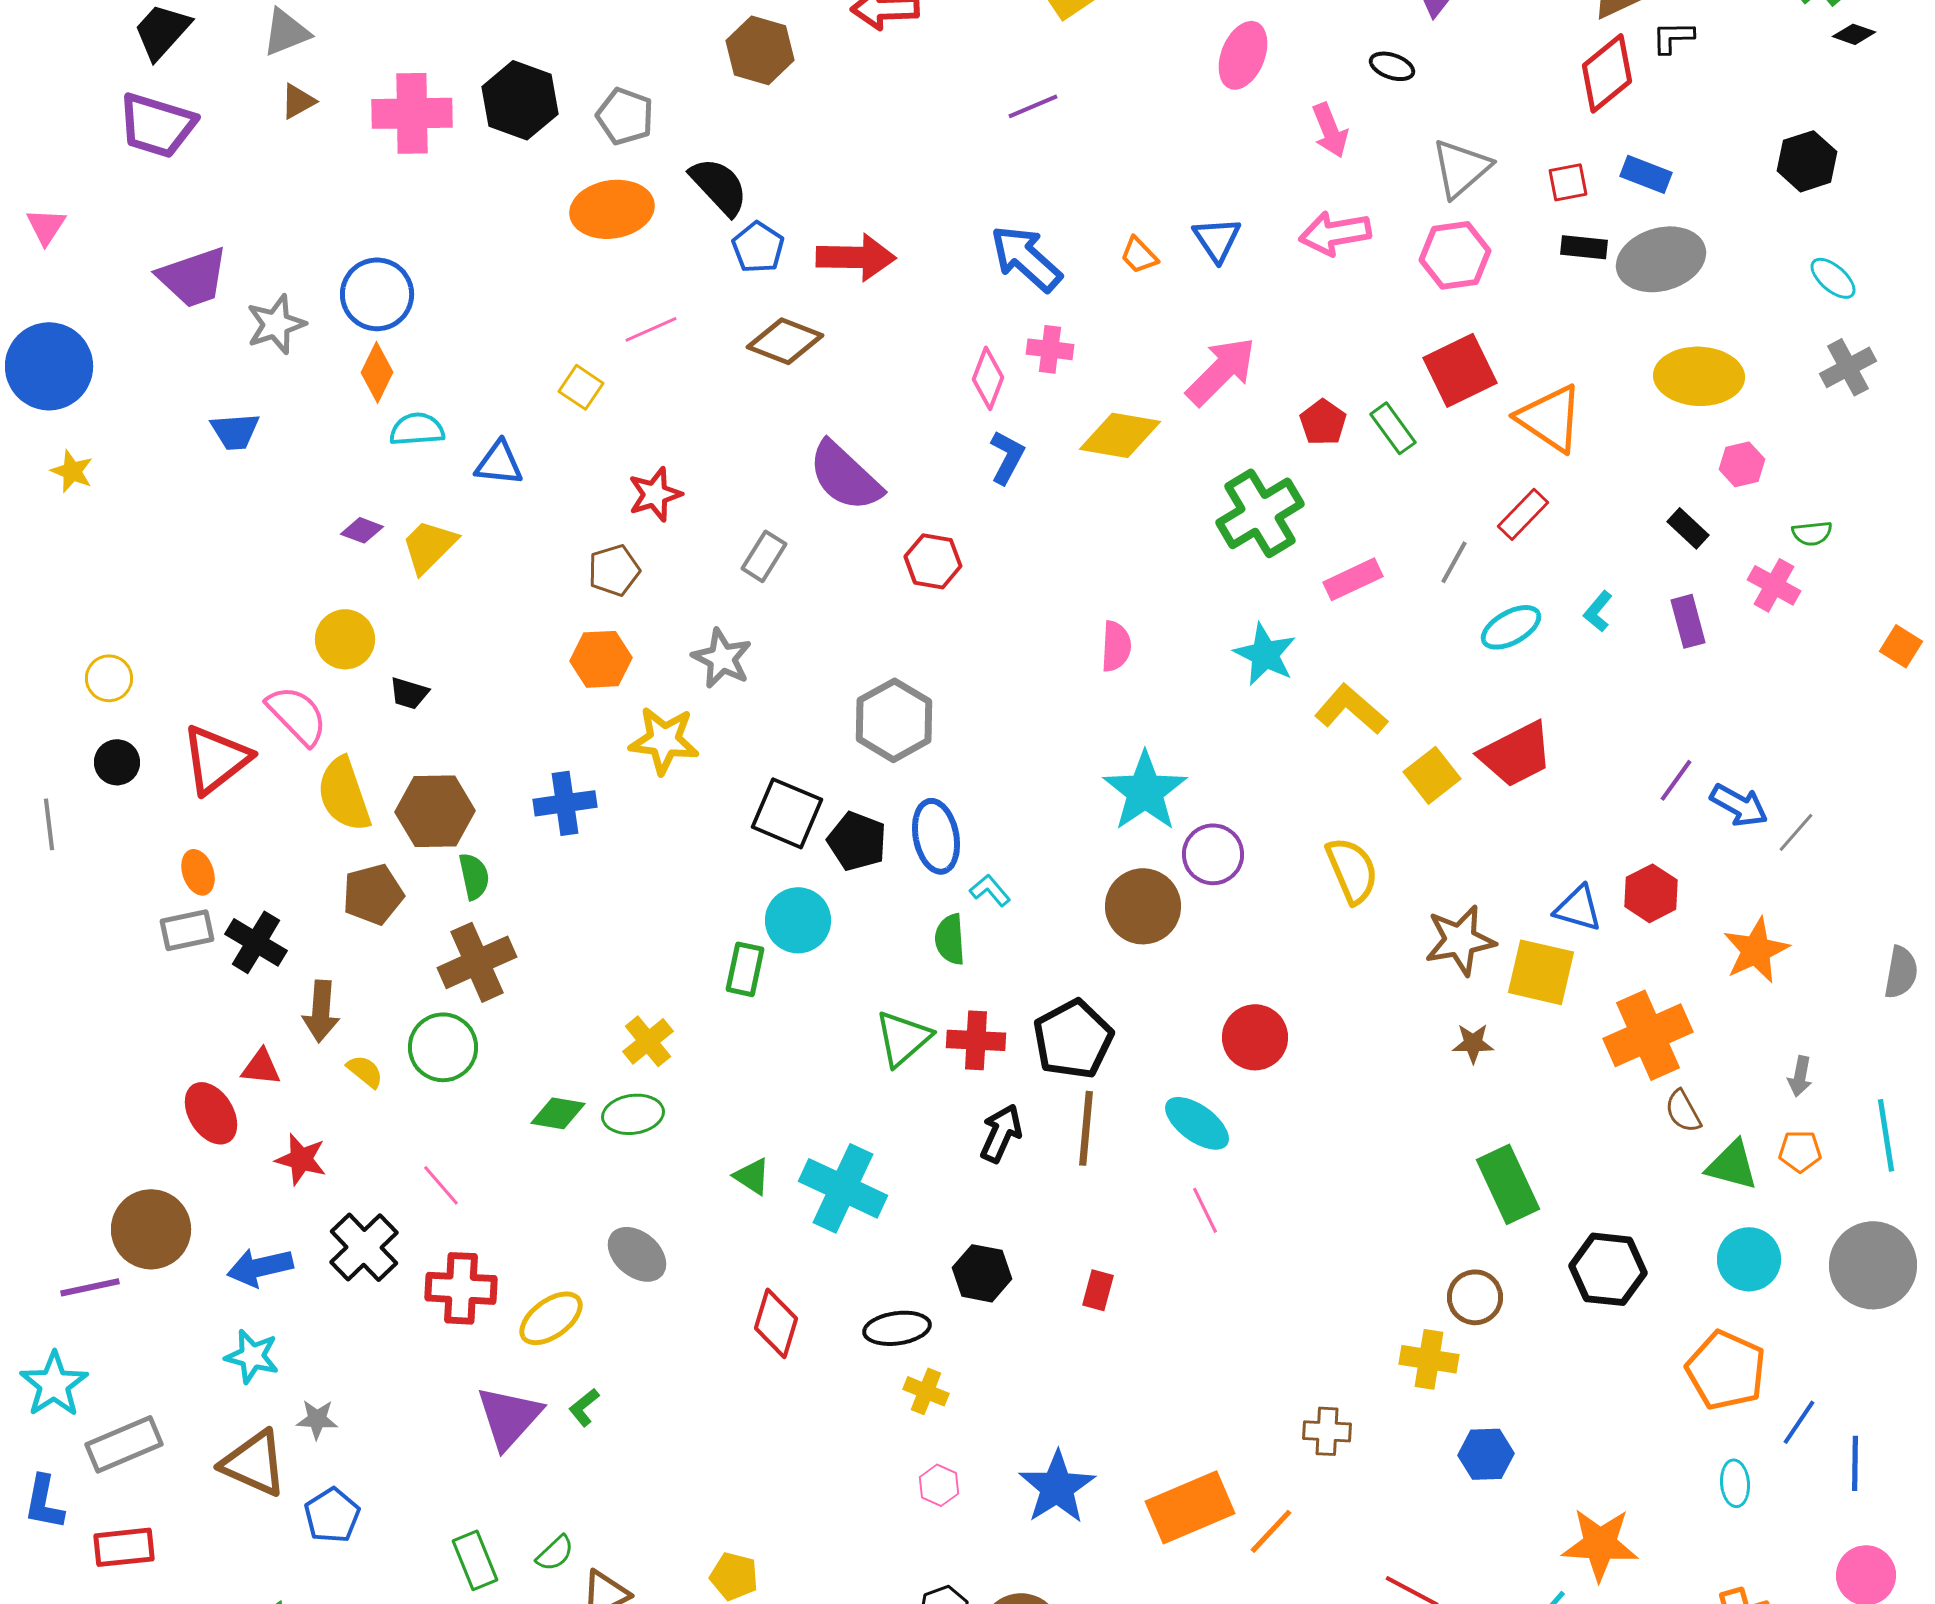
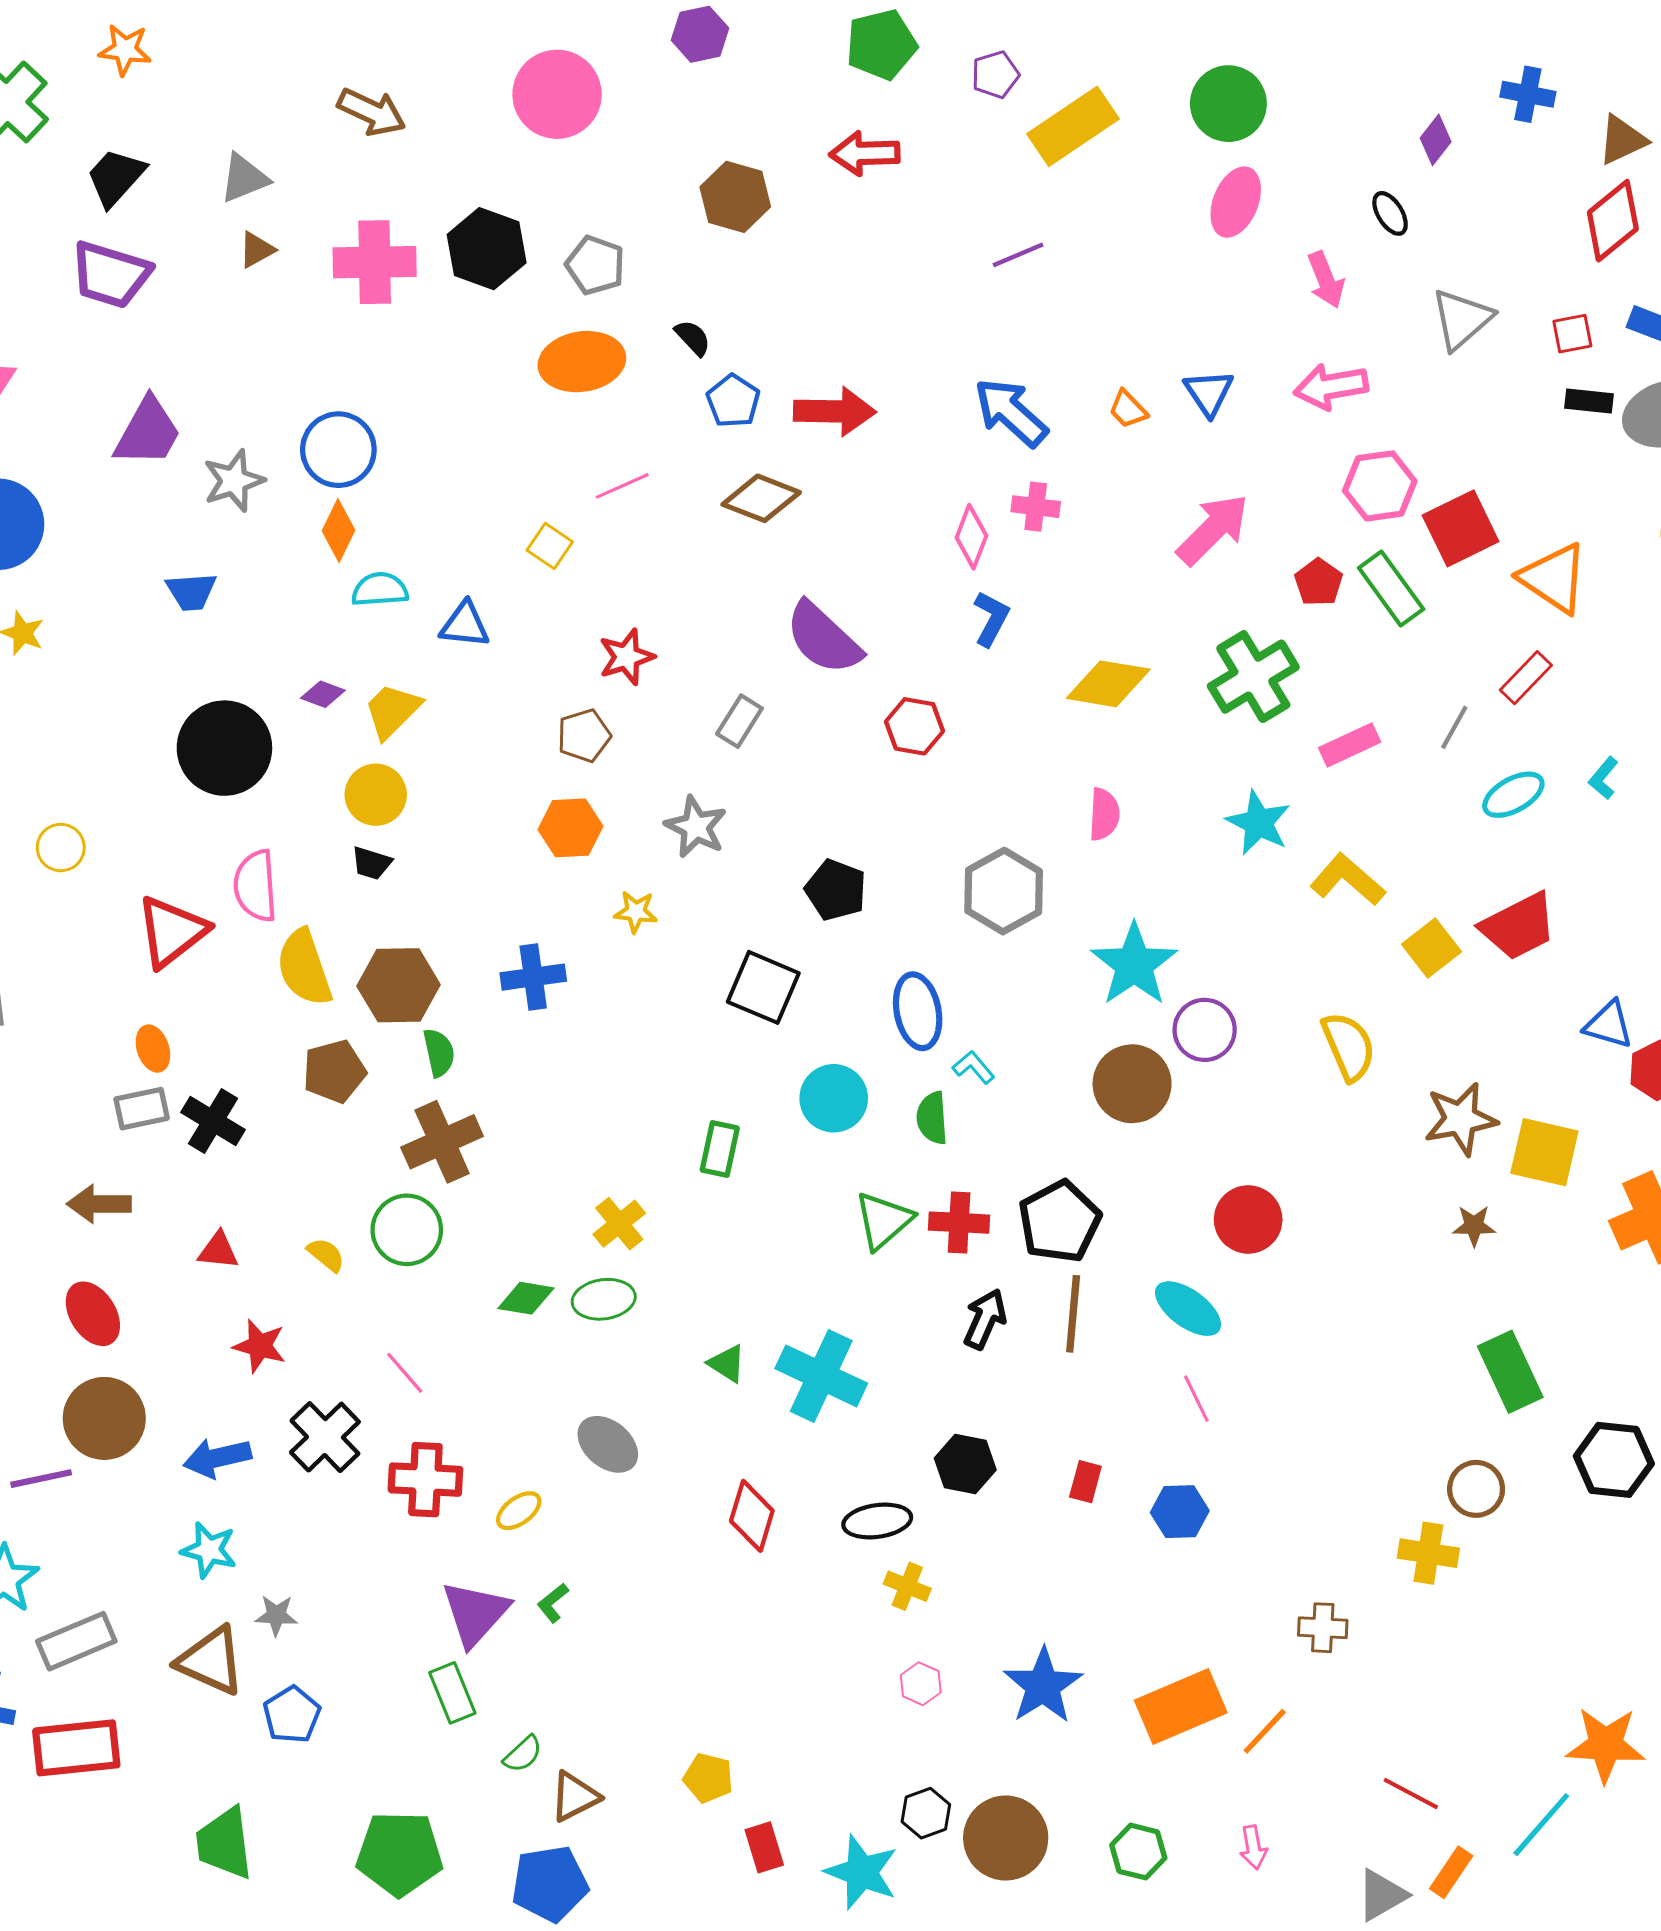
black ellipse: (1392, 66) -> (1390, 213), turned 39
black semicircle: (719, 186) -> (693, 338), size x0.6
pink hexagon: (1455, 255) -> (1380, 486), moved
purple trapezoid: (193, 277) -> (148, 432), turned -42
green rectangle: (1393, 428) -> (1391, 589), size x1.4
yellow diamond: (1120, 435) -> (1108, 684), moved
yellow circle: (345, 639) -> (376, 795), moved
pink semicircle: (297, 715) -> (256, 886), turned -140
gray hexagon: (894, 720) -> (1004, 891), moved
yellow star: (664, 740) -> (636, 912), size x0.6
black circle: (117, 762) -> (224, 748), moved, size x2.0
black pentagon: (857, 841) -> (836, 890), moved
blue triangle: (1578, 908) -> (1609, 1025), moved
cyan circle: (798, 920) -> (834, 1098), moved
brown arrow: (321, 1011) -> (99, 1204), moved, turned 86
red ellipse: (211, 1113) -> (93, 1314), moved
yellow ellipse: (551, 1318) -> (519, 1511), size x0.7
blue hexagon: (1486, 1454) -> (1180, 1512), moved
red rectangle: (124, 1547) -> (76, 1748), size x1.4
green rectangle: (475, 1560) -> (452, 1693), moved

